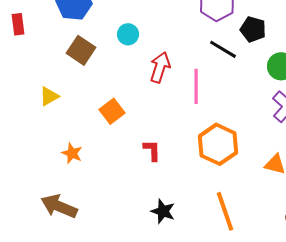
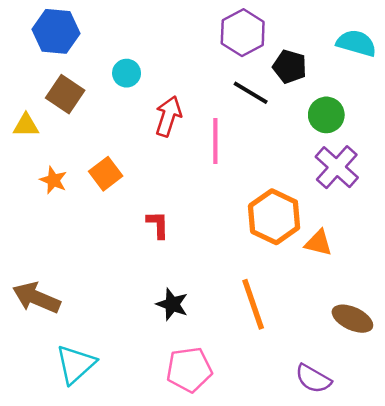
yellow triangle: (49, 96) -> (26, 125), moved, turned 30
orange hexagon: (218, 144) -> (274, 217), moved
orange star: (72, 153) -> (53, 180), moved

